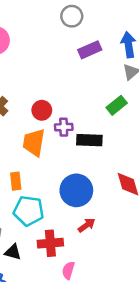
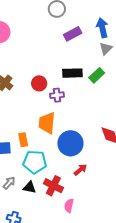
black rectangle: (89, 140) -> (72, 73), moved
orange trapezoid: (34, 142) -> (47, 123), moved
red cross: (50, 243) -> (53, 186), turned 36
black triangle: (13, 252) -> (30, 187), moved

